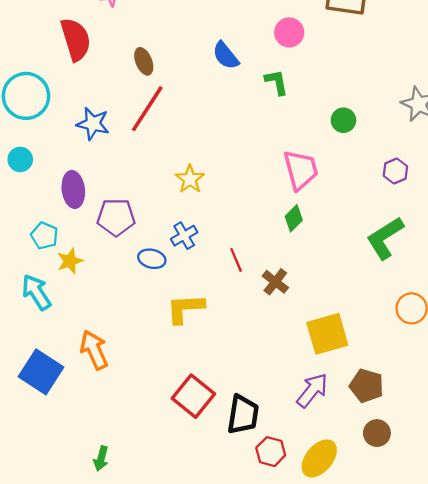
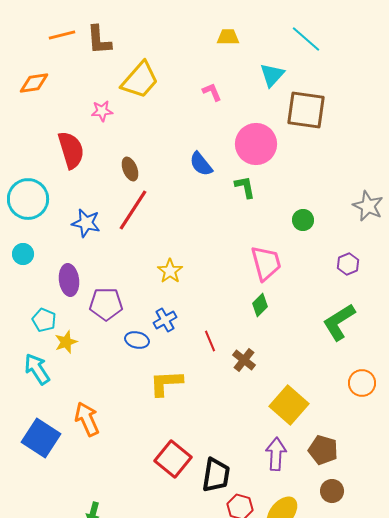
pink circle: (289, 32) -> (256, 144), size x1.6
yellow square: (327, 334) -> (289, 405), turned -33
purple arrow: (312, 390) -> (276, 454), turned -36

